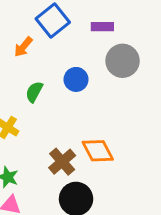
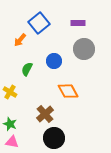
purple rectangle: (102, 27) -> (78, 23), moved
orange diamond: (98, 151) -> (68, 91), moved

